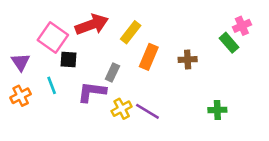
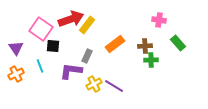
pink cross: (242, 26) -> (159, 20), moved, turned 32
yellow rectangle: (131, 32) -> (87, 25), moved
green rectangle: (229, 43) -> (178, 43), moved
orange rectangle: (149, 57) -> (115, 44), turned 30
green cross: (217, 110) -> (151, 60), moved

